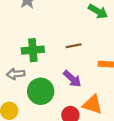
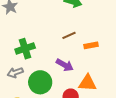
brown line: (74, 46) -> (69, 35), moved

